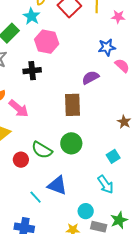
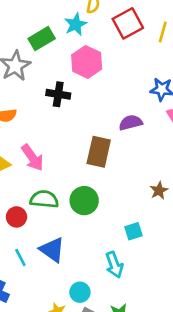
pink arrow: (19, 109) -> (32, 158), moved
green semicircle: (42, 150) -> (44, 199), turned 140
red circle: (21, 160) -> (16, 217), moved

